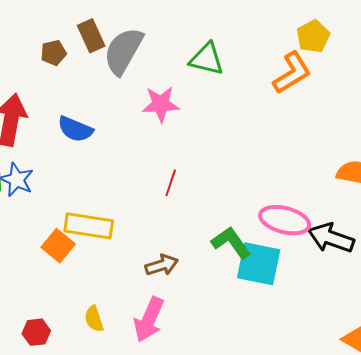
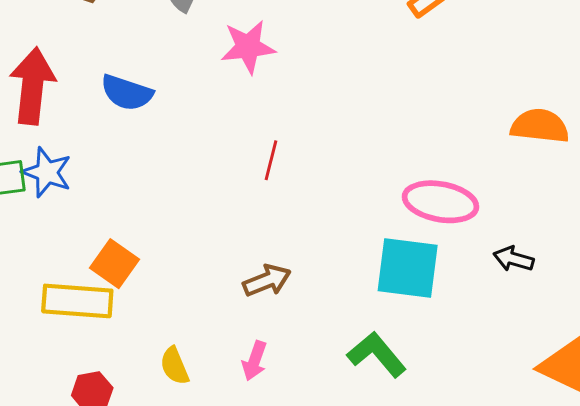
yellow rectangle: (89, 226) -> (77, 301), moved
black arrow: (331, 238) -> (514, 259), moved, size x0.6
green L-shape: (231, 242) -> (377, 354), moved
pink arrow: (149, 319) -> (254, 361), size x0.6

